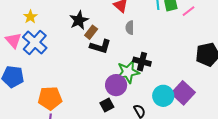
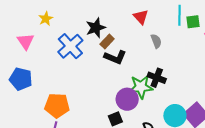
gray semicircle: (130, 28) -> (156, 41), moved, turned 152
blue cross: (35, 42) -> (70, 46), moved

